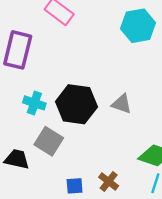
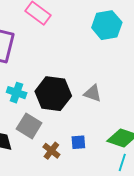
brown cross: (109, 182) -> (51, 151), moved
blue square: (75, 186) -> (78, 142), moved

